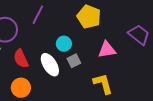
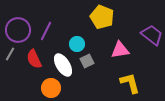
purple line: (38, 15) -> (46, 31), moved
yellow L-shape: (103, 84) -> (130, 83), moved
orange circle: (21, 88) -> (51, 88), moved

